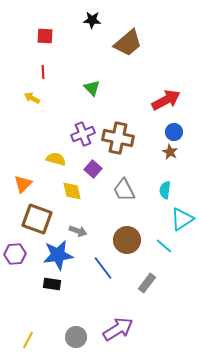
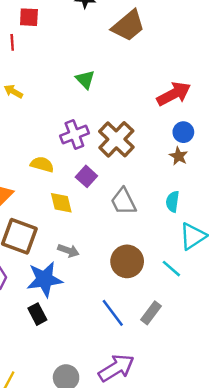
red line: (43, 72) -> (12, 42), moved
brown cross: (118, 138) -> (116, 139), turned 32
blue line: (103, 268) -> (113, 313), moved
black rectangle: (52, 284) -> (37, 314), turned 54

